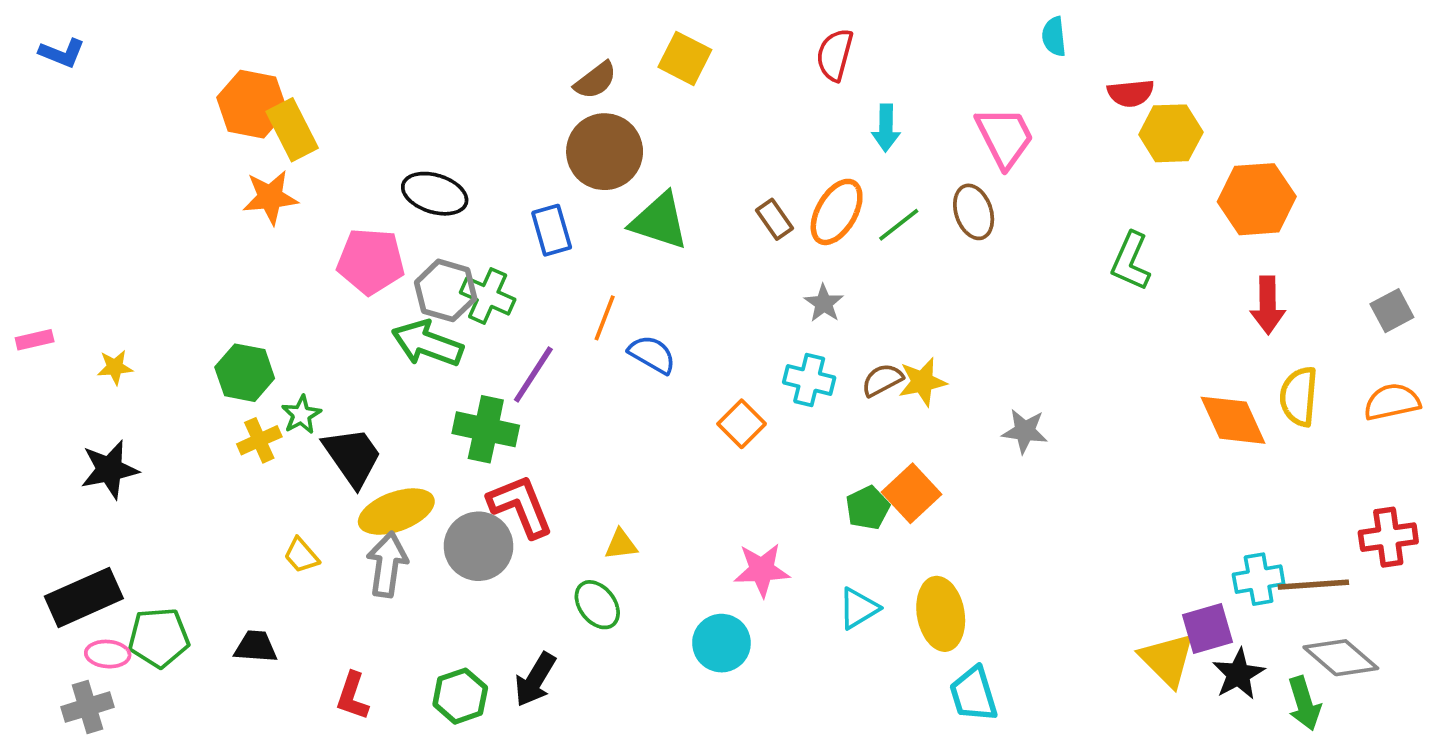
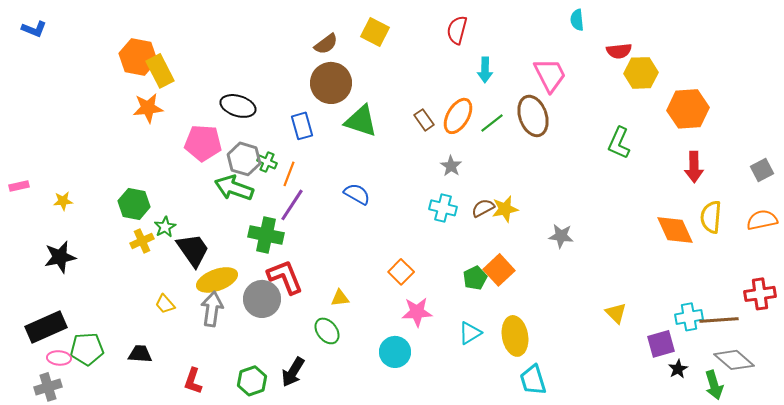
brown ellipse: (974, 212) -> (533, 116), size x1.4
green cross: (488, 296) -> (267, 162), size x0.7
orange line: (605, 318) -> (289, 174), moved
orange square: (742, 424) -> (401, 272), moved
yellow triangle: (1167, 660) -> (616, 313), moved, size x0.7
black star: (1238, 674) -> (678, 369), size x0.7

